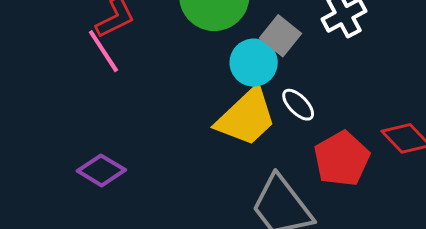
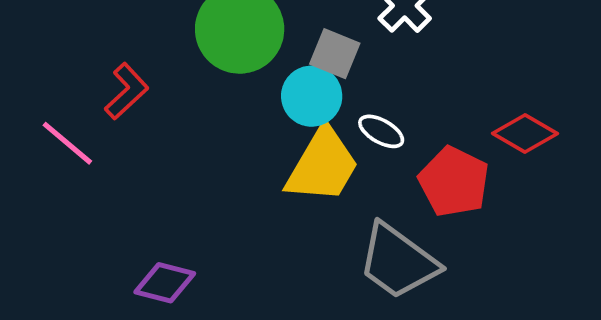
pink line: (103, 51) -> (67, 143), moved

